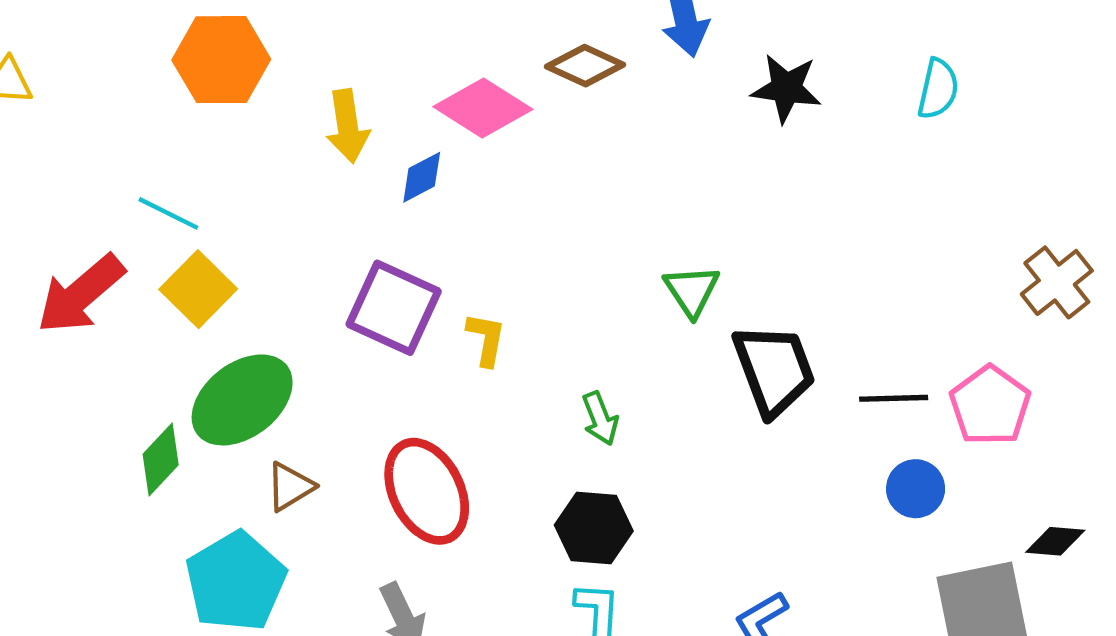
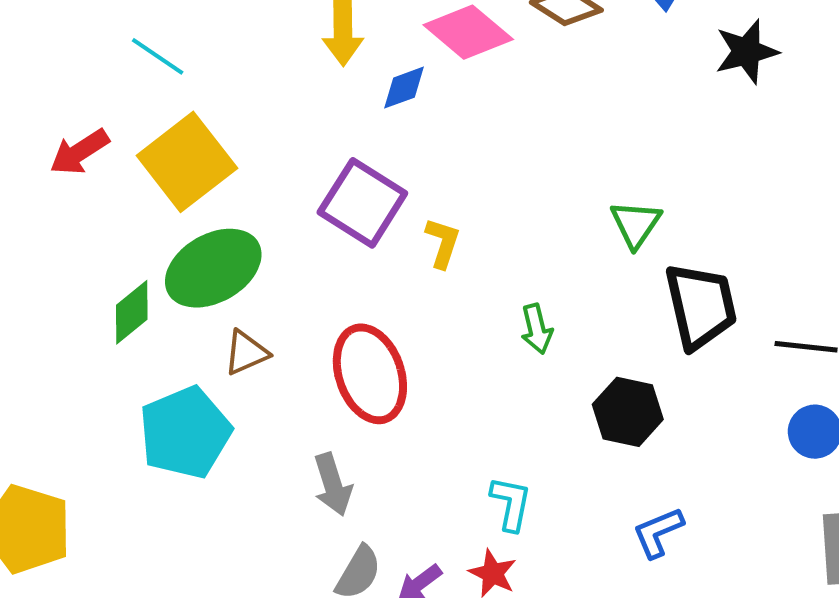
black star: (786, 88) -> (747, 52), turned -30
cyan line: (168, 213) -> (158, 56), moved
yellow square: (198, 289) -> (187, 162), size x1.4
red arrow: (81, 294) -> (79, 152), size x0.7
black hexagon: (594, 528) -> (628, 412), moved

